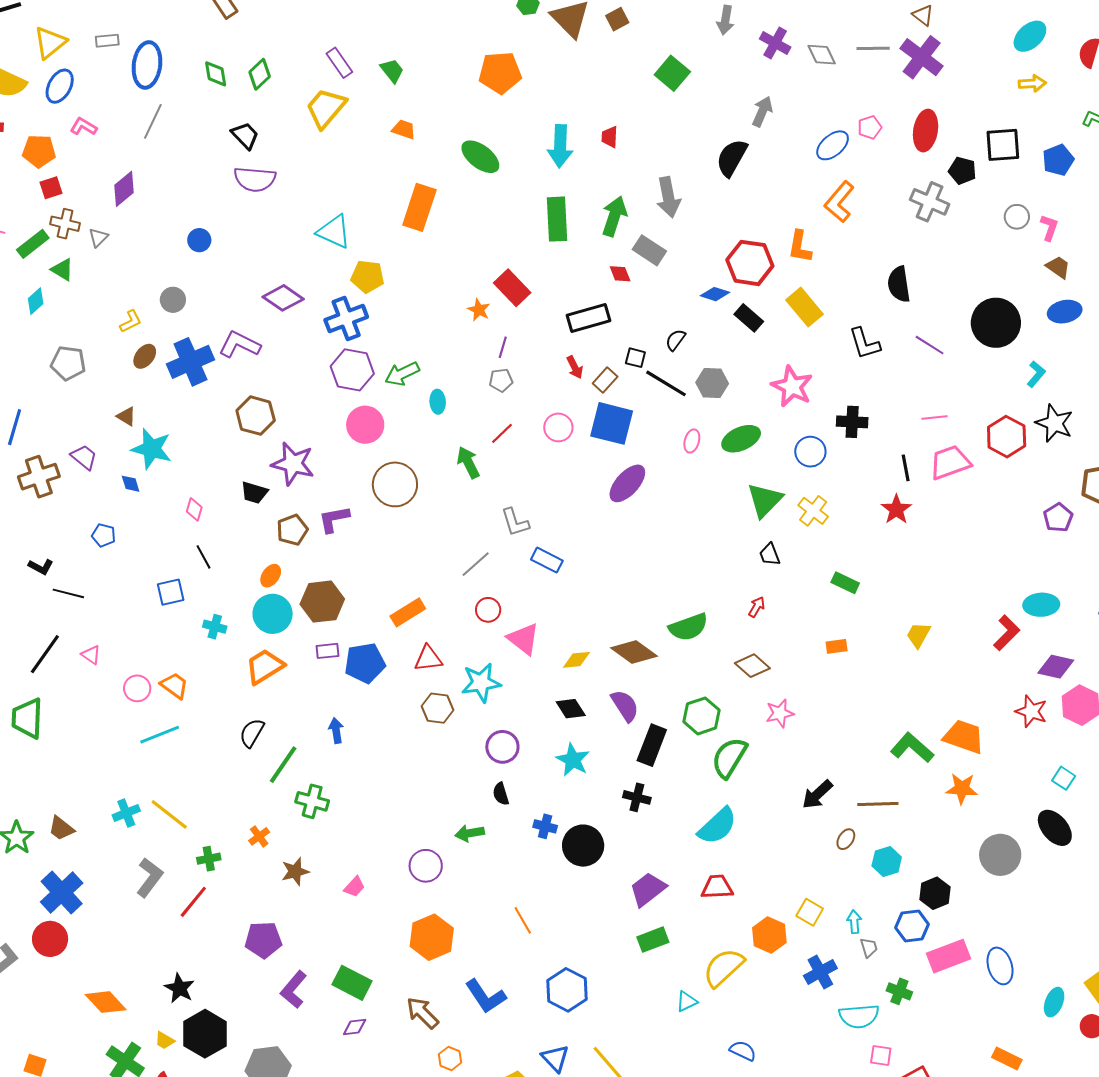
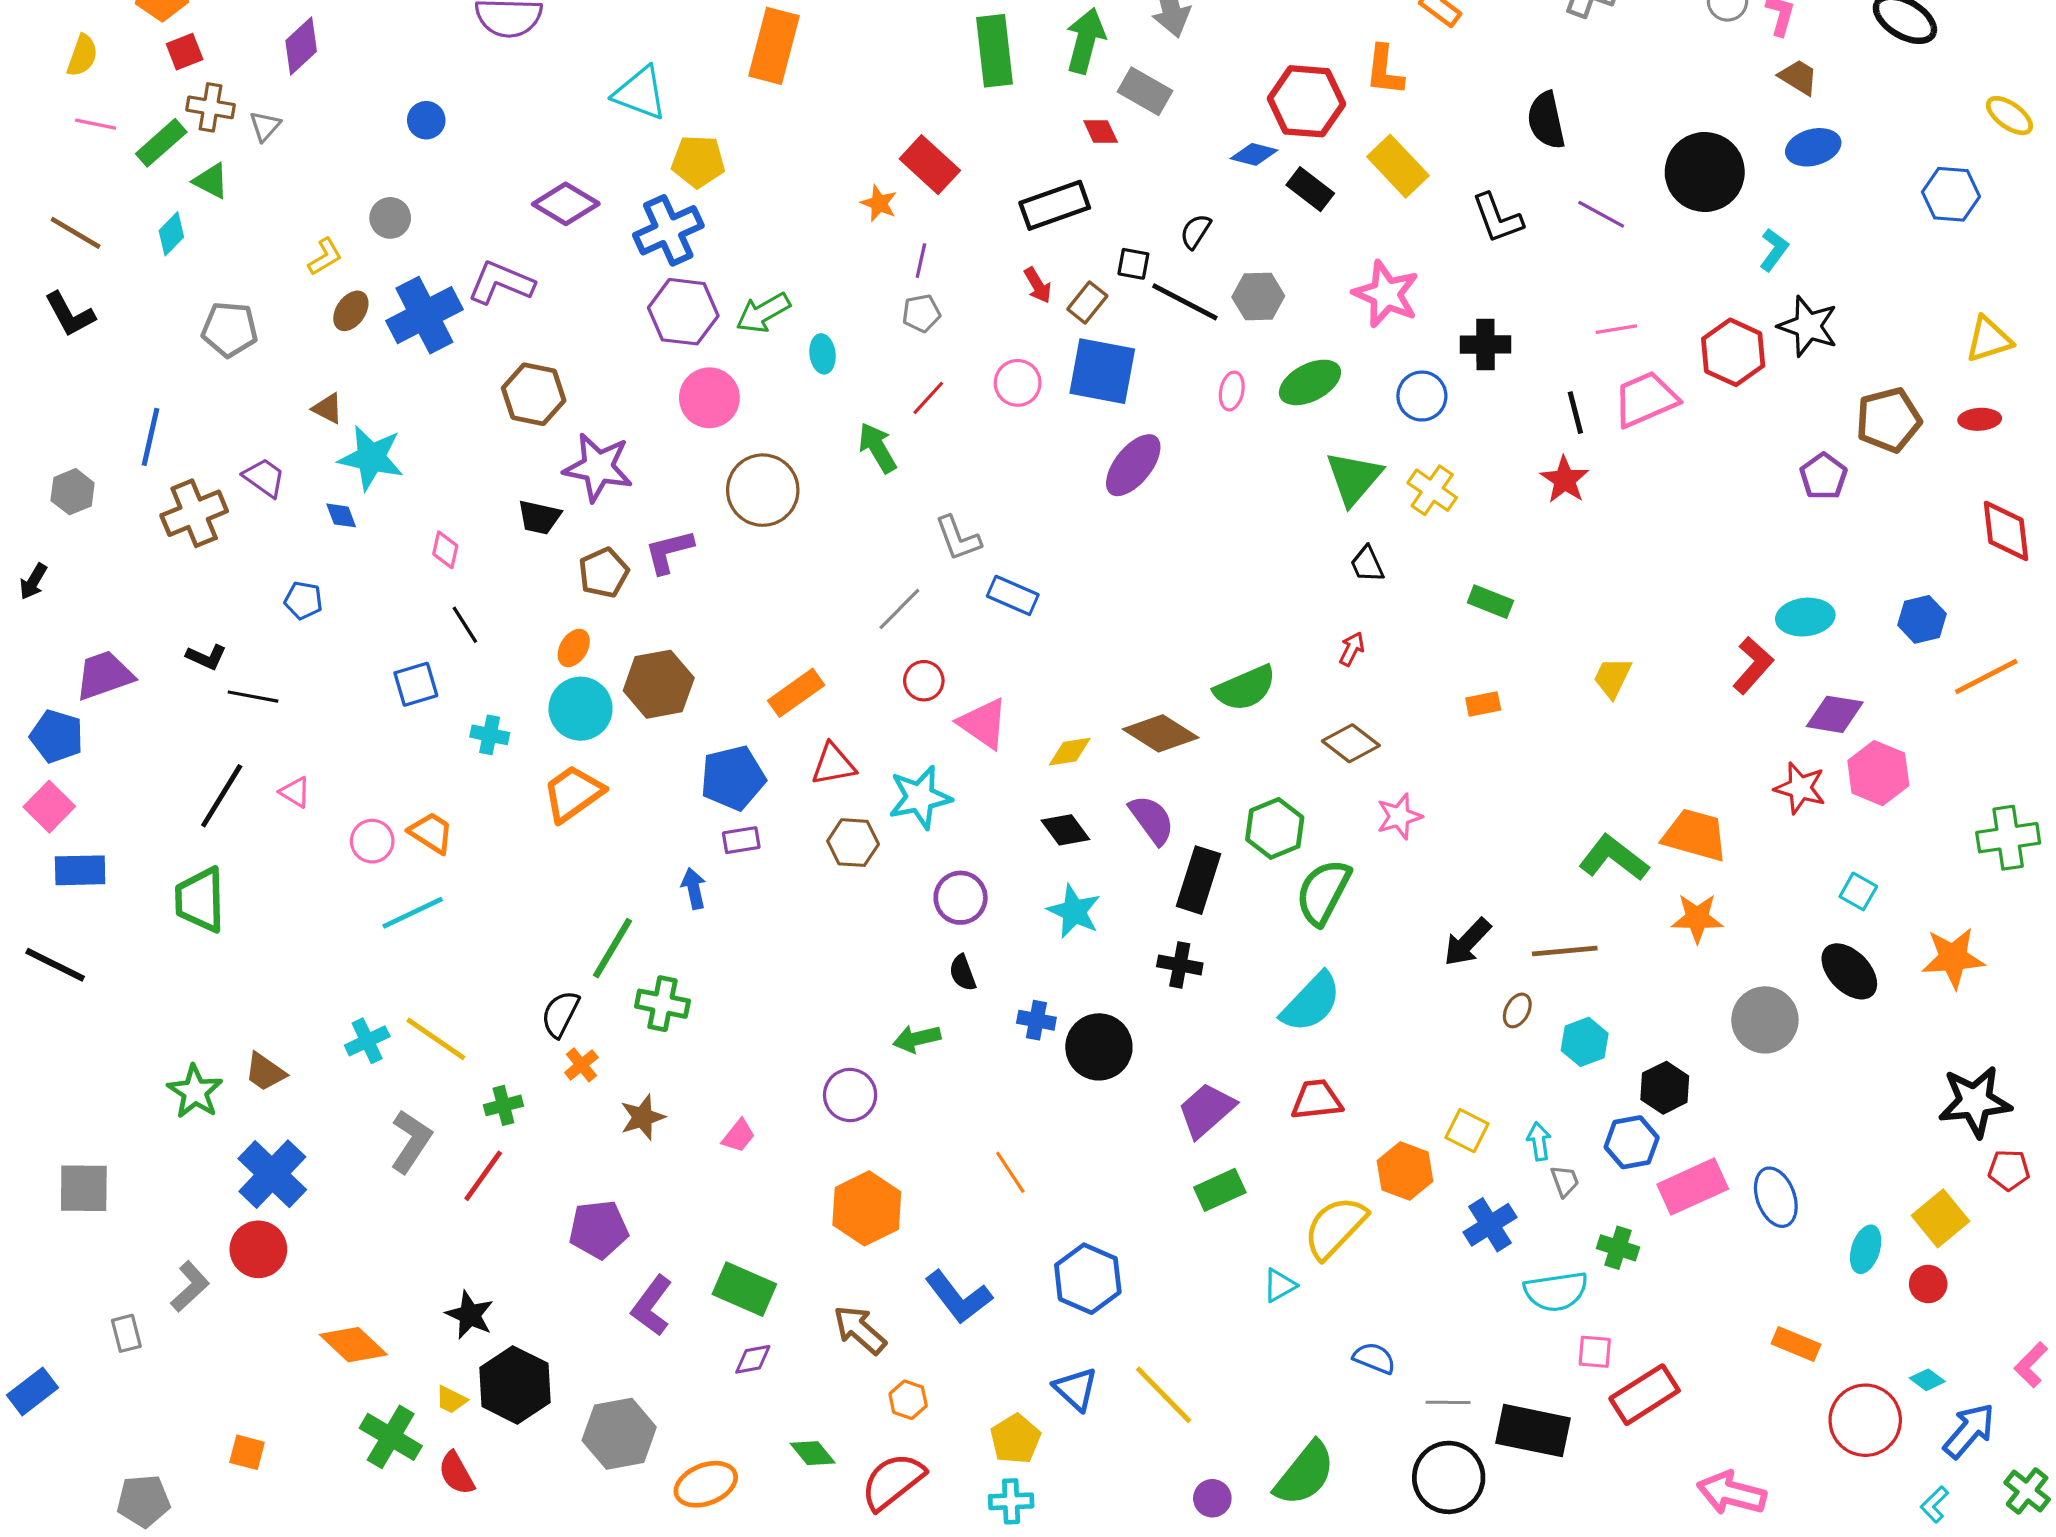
purple rectangle: (328, 651) -> (741, 840), moved
black semicircle: (252, 733) -> (560, 1014), moved

